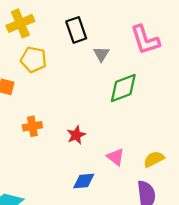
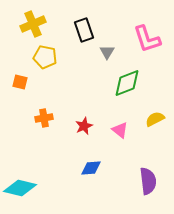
pink triangle: (116, 157) -> (120, 130), moved
yellow semicircle: (154, 159) -> (155, 119), moved

